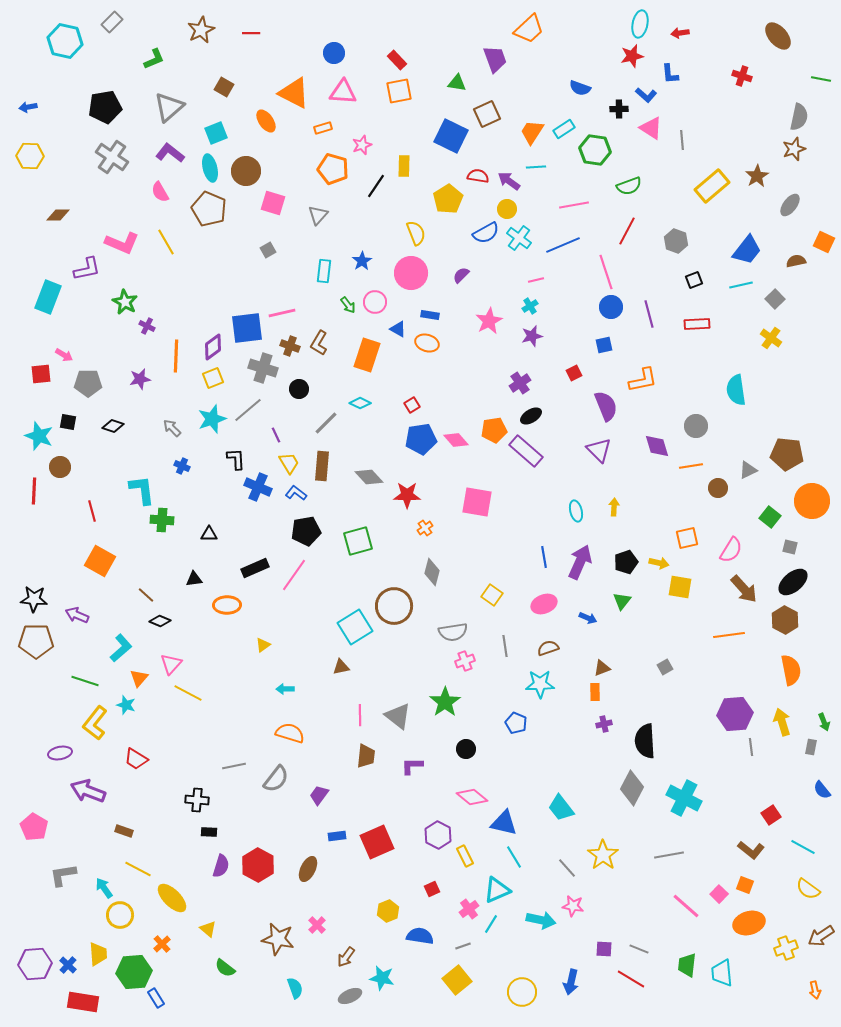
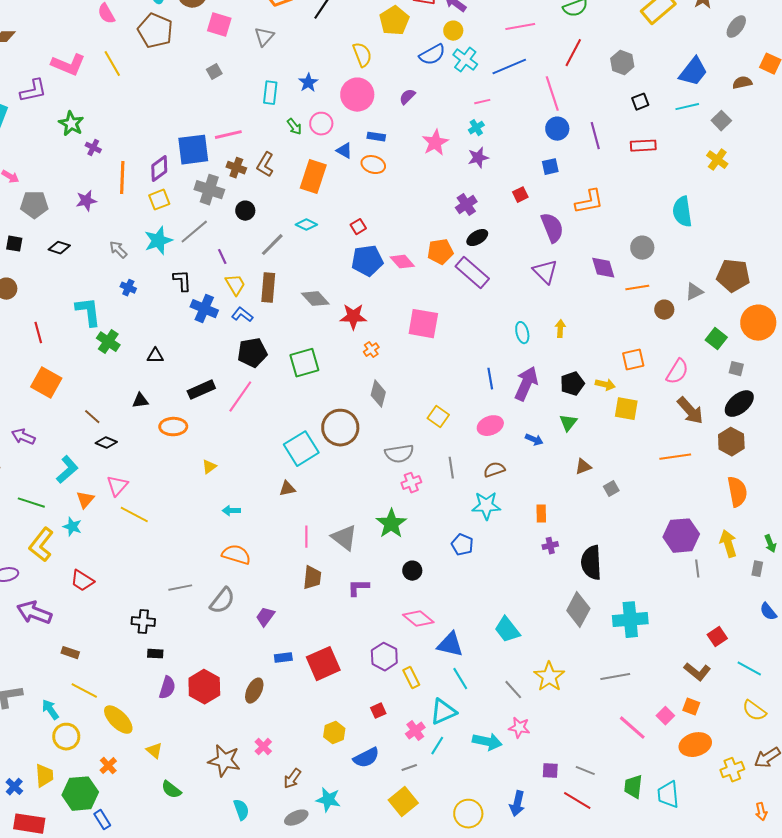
green cross: (162, 520) -> (108, 342), turned 30
brown triangle: (602, 668) -> (583, 467), moved
cyan cross: (684, 798) -> (630, 620), turned -32
blue semicircle: (420, 936) -> (366, 758), turned 144

